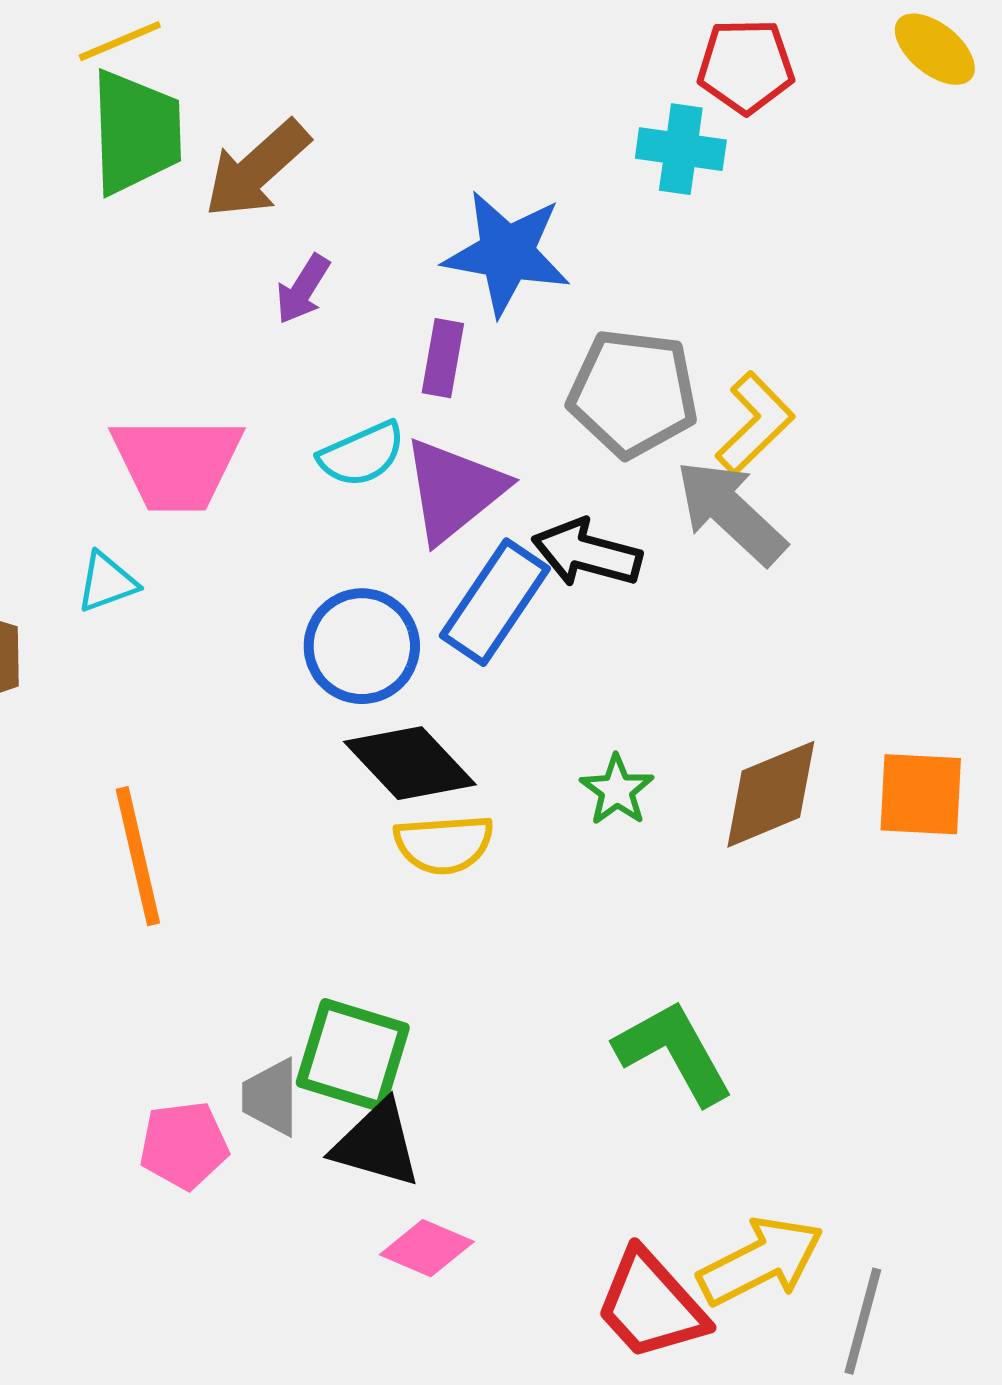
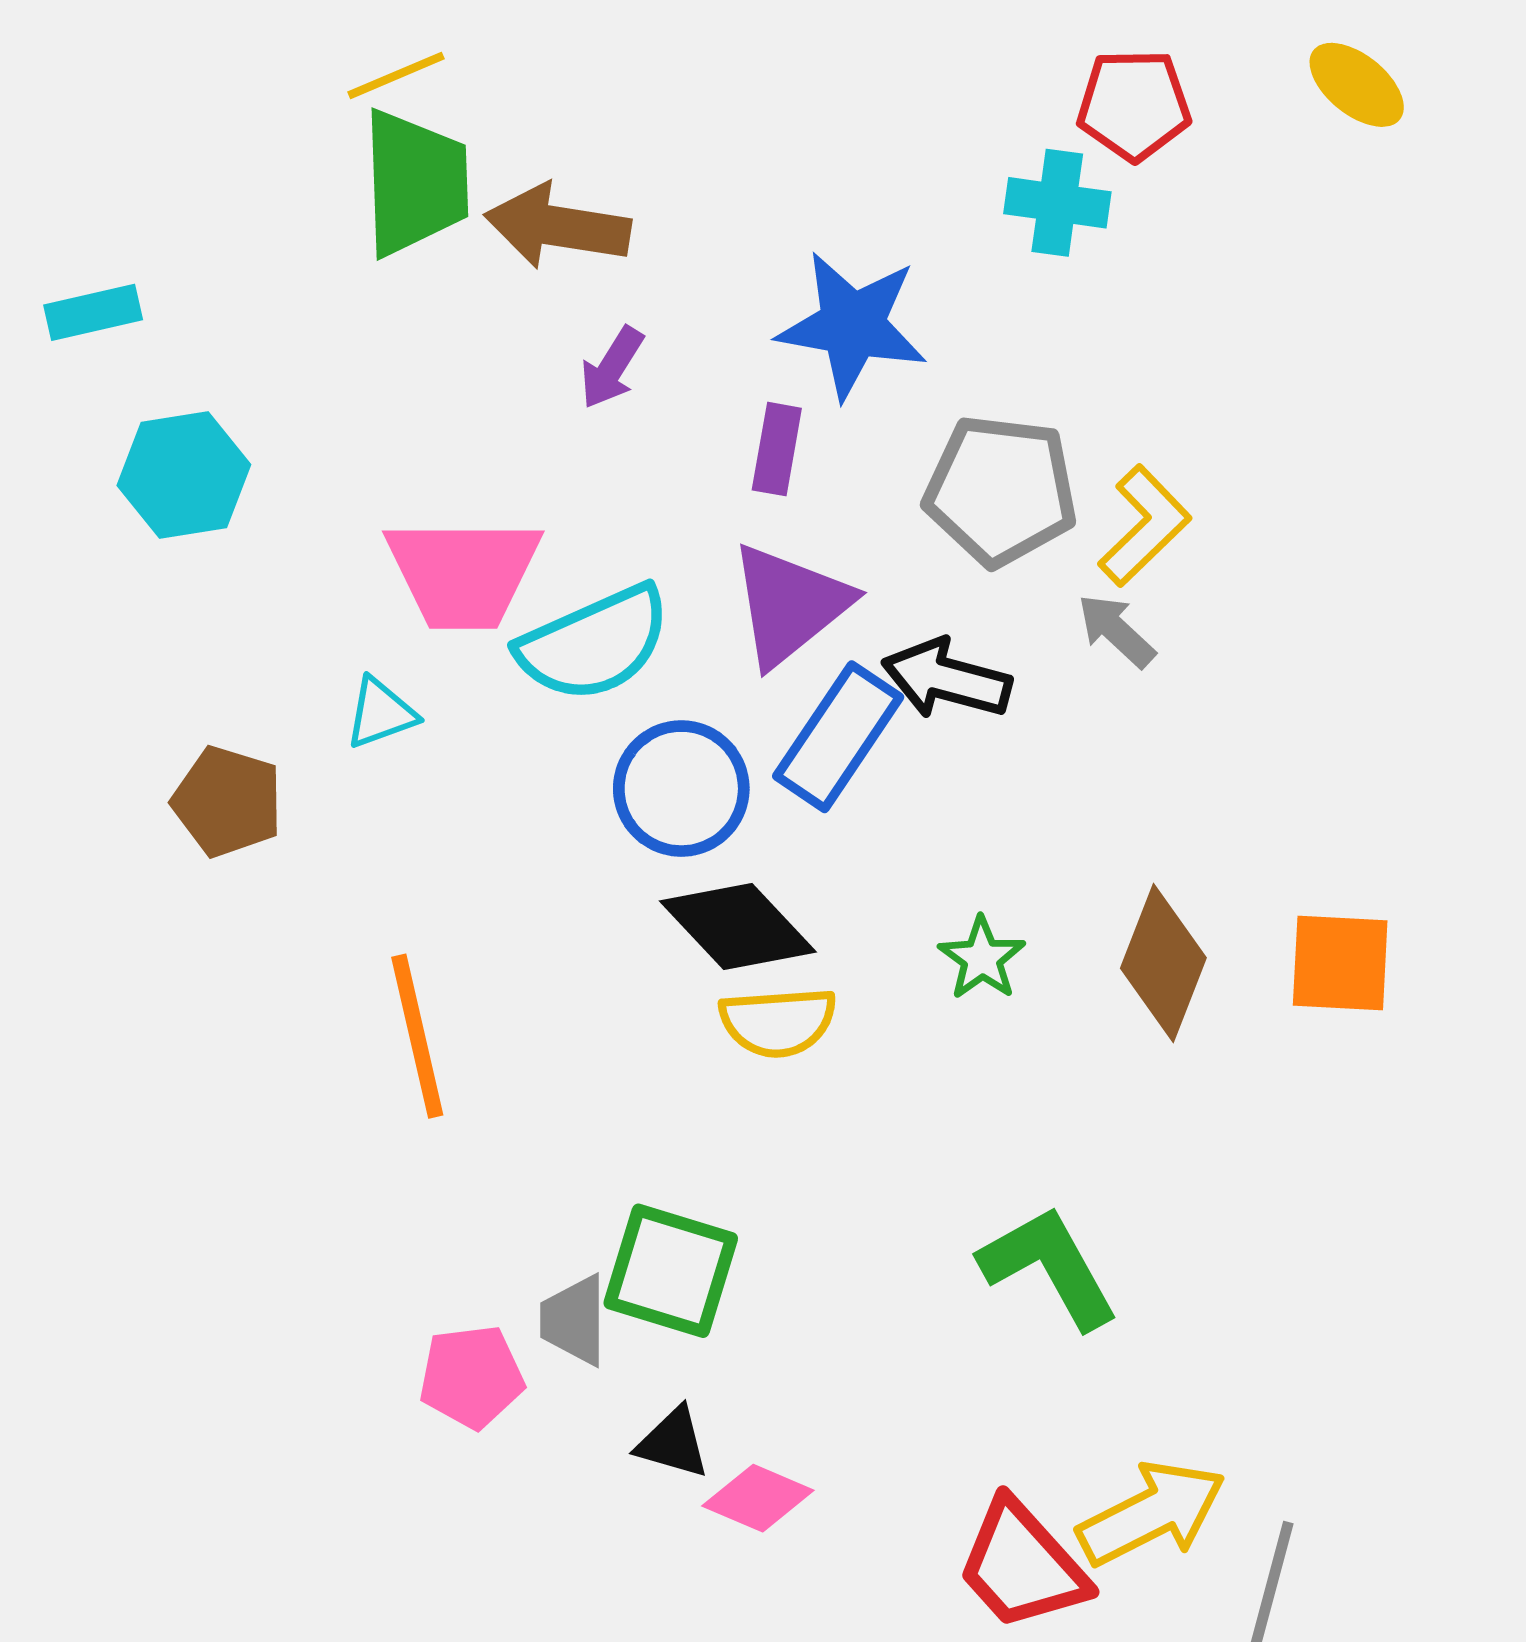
brown arrow: (257, 169) -> (558, 226), turned 51
cyan semicircle: (362, 454) -> (594, 644), moved, size x1.5
gray arrow: (731, 512) -> (1116, 631), size x0.6
brown diamond: (771, 794) -> (1163, 963), turned -46
black triangle: (377, 1144) -> (673, 1443), moved, size x0.7

